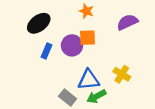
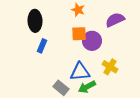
black ellipse: (39, 23) -> (35, 21), turned -55
purple circle: (72, 45) -> (92, 41), moved

